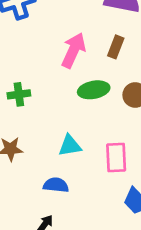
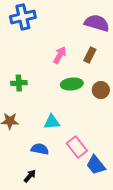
pink arrow: (73, 50) -> (60, 55), size x0.7
pink rectangle: (116, 158) -> (77, 147), moved, turned -40

